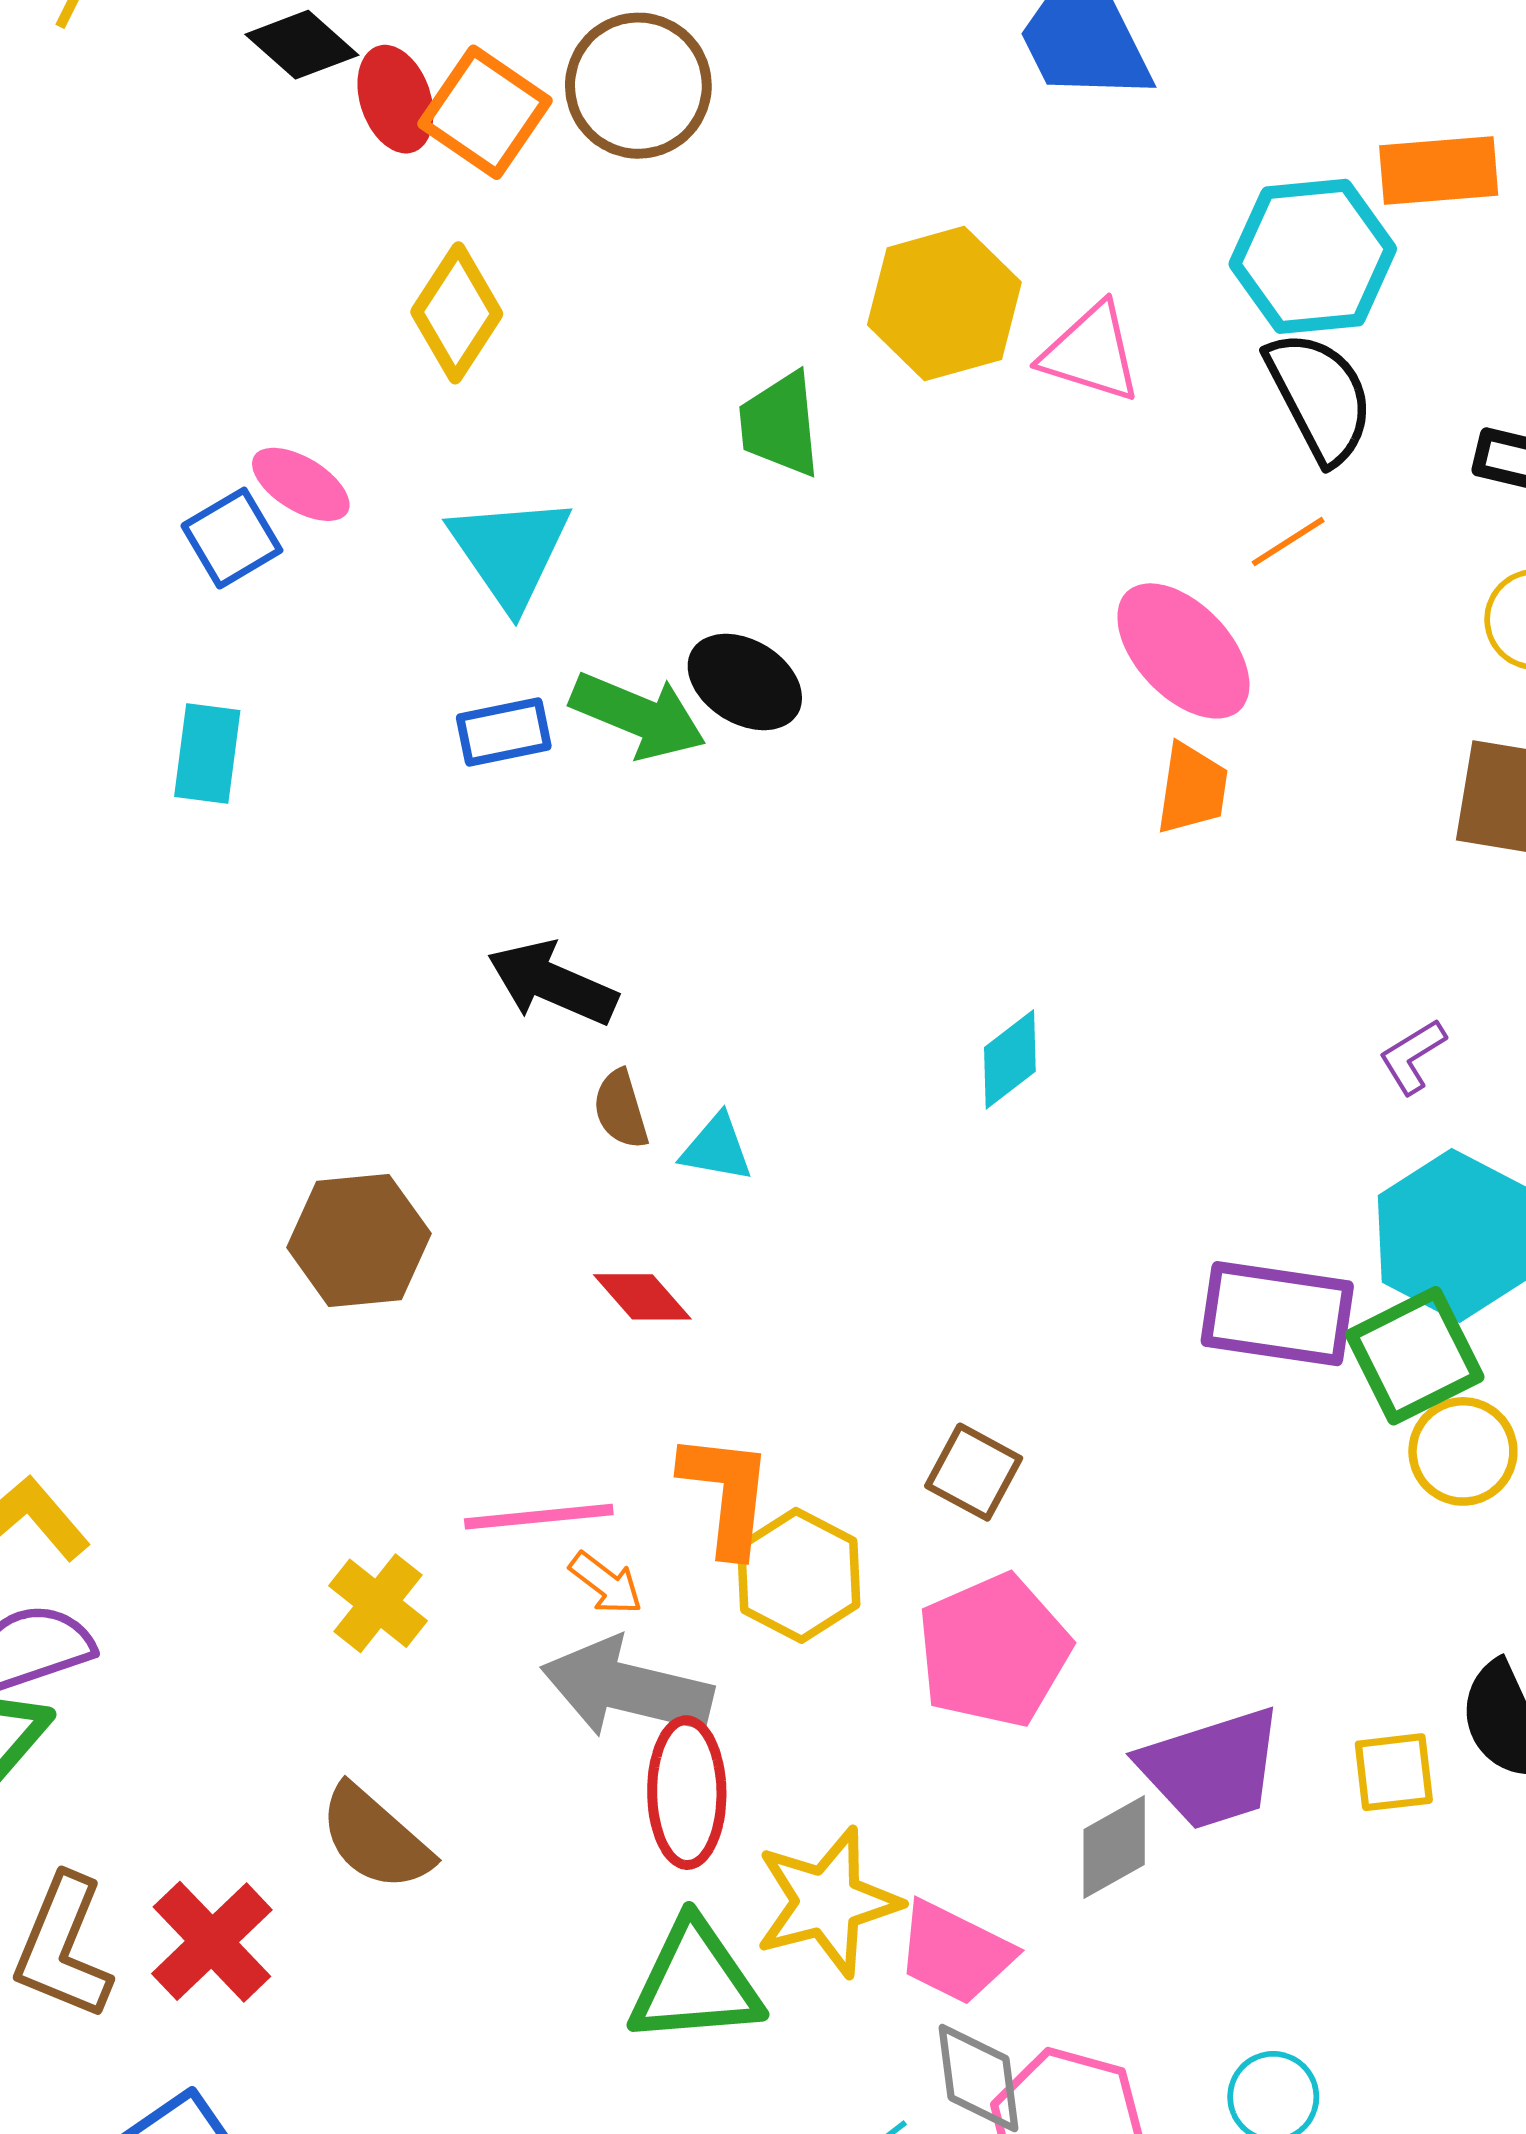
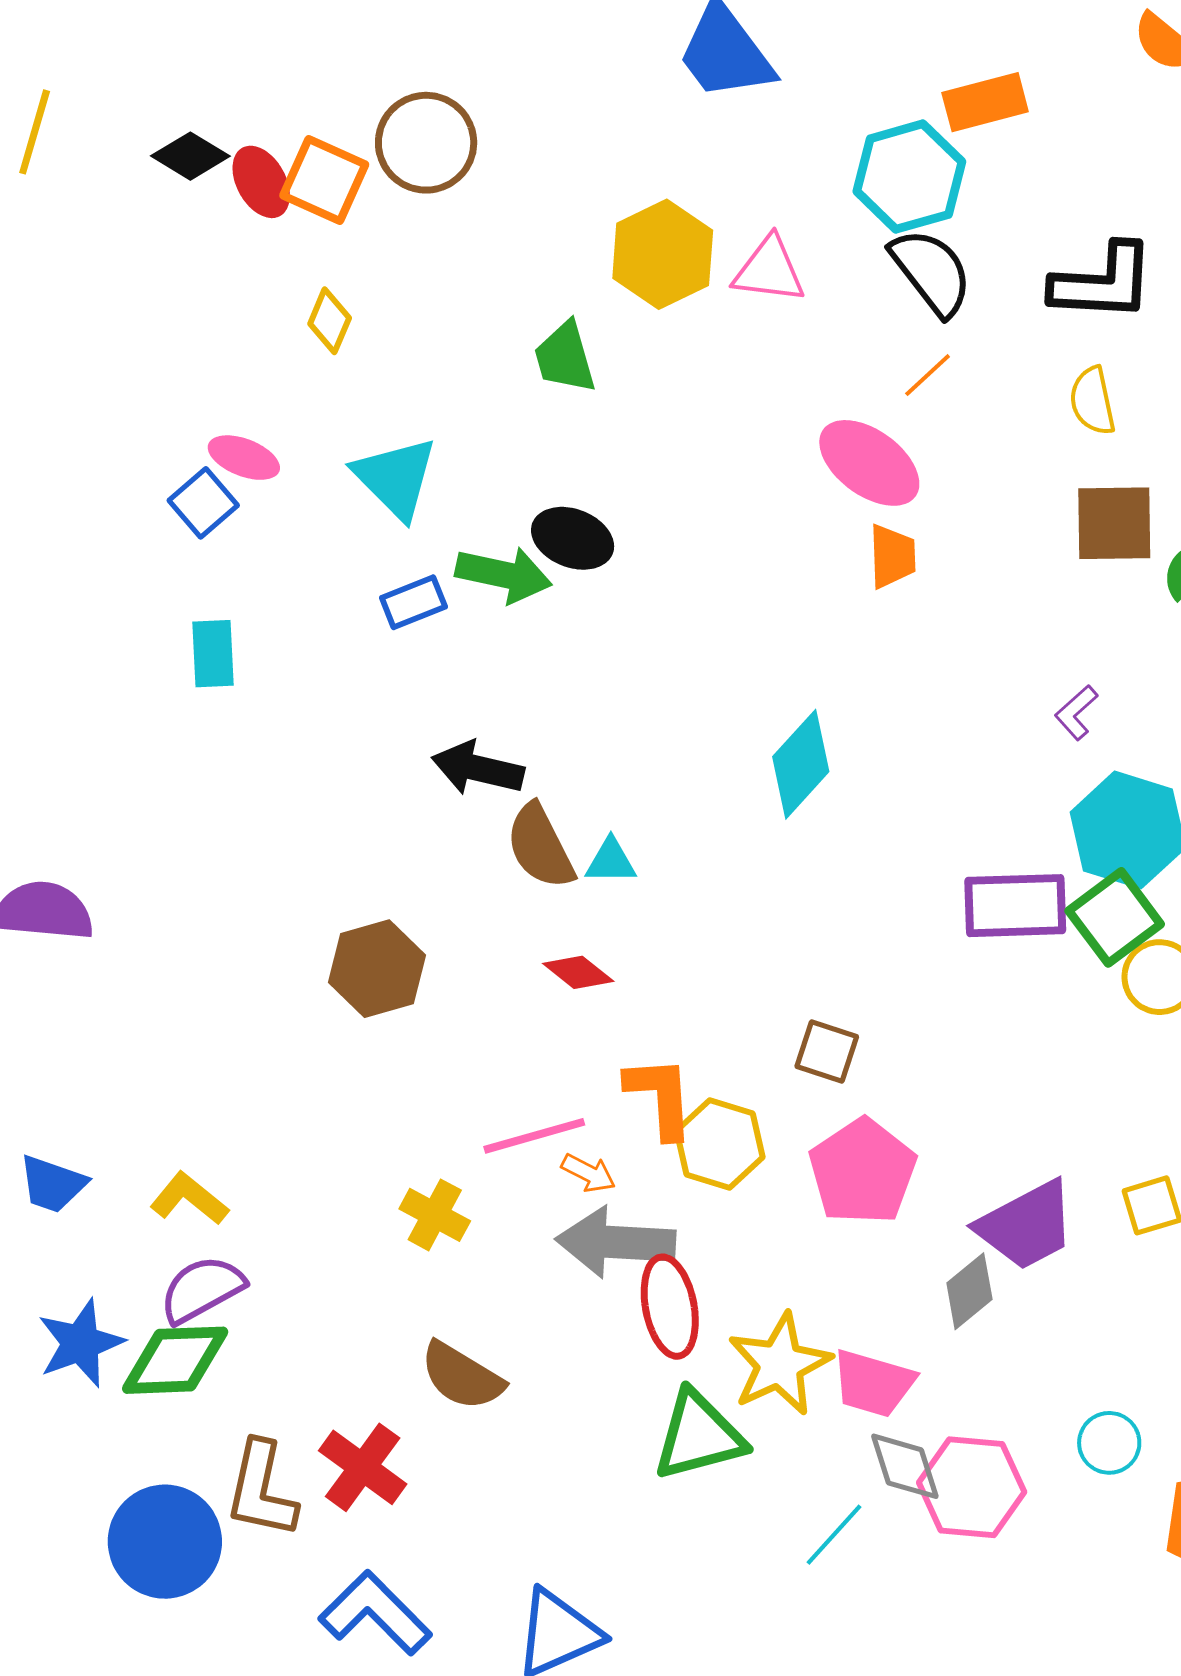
yellow diamond: (457, 313) -> (330, 321), size x0.7
cyan diamond: (1010, 1059) -> (801, 764), size x1.5
brown semicircle: (621, 1109) -> (540, 846), size x1.6

